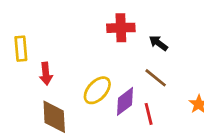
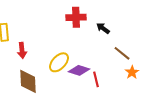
brown line: (156, 78) -> (122, 53), moved
purple diamond: (125, 101) -> (79, 70), turned 55

